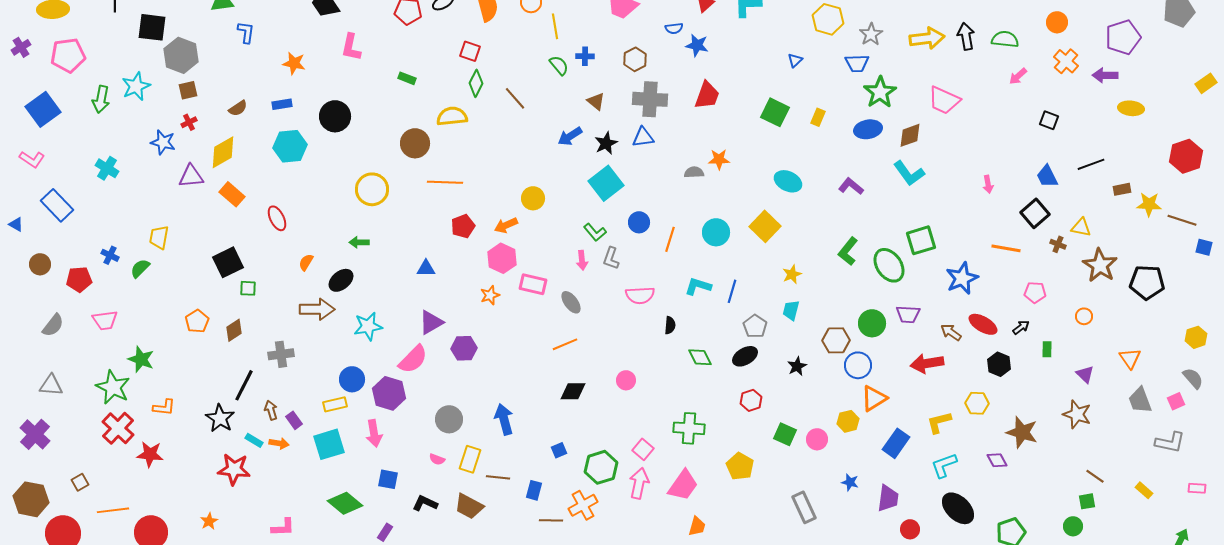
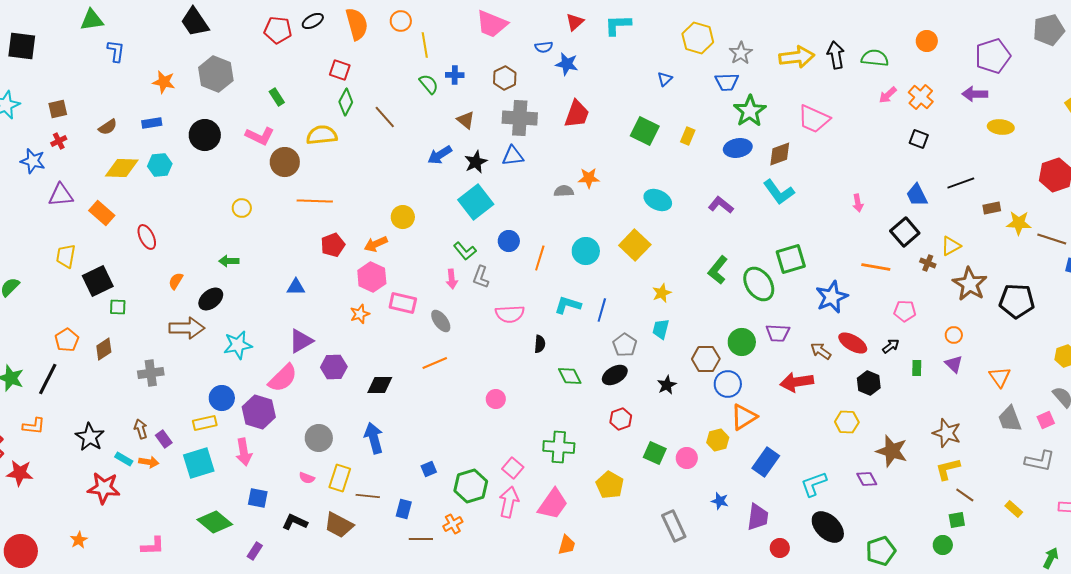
pink L-shape: (351, 47) -> (260, 136), moved, turned -76
gray hexagon: (181, 55) -> (216, 74), moved
orange cross: (1066, 61) -> (921, 97), moved
green rectangle: (407, 78) -> (277, 97), turned 36
cyan hexagon: (290, 146) -> (160, 165), size x0.7
yellow diamond: (223, 152) -> (122, 168), moved, turned 32
yellow circle: (372, 189) -> (242, 208), size x0.6
yellow triangle: (1081, 227) -> (951, 246), turned -40
yellow trapezoid: (159, 237) -> (66, 256), moved
purple triangle: (1085, 374) -> (954, 364), moved
black line: (244, 385) -> (48, 379), moved
black diamond: (573, 391) -> (380, 385), moved
yellow L-shape: (939, 422) -> (948, 469), moved
orange cross: (583, 505) -> (453, 524), size x0.7

